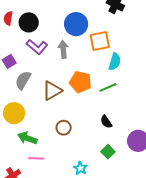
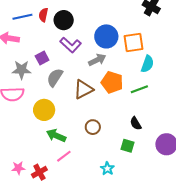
blue circle: (76, 24) -> (106, 36), moved
gray arrow: (63, 49) -> (97, 60), moved, turned 66
green square: (108, 152) -> (128, 146), moved, turned -32
pink line: (36, 158) -> (64, 156), turned -42

